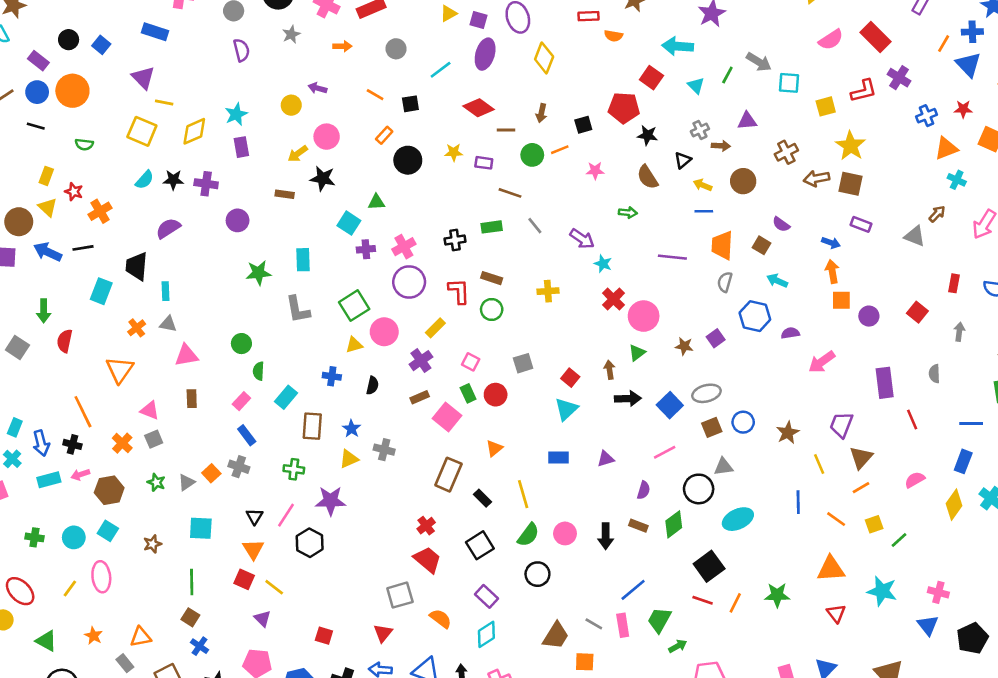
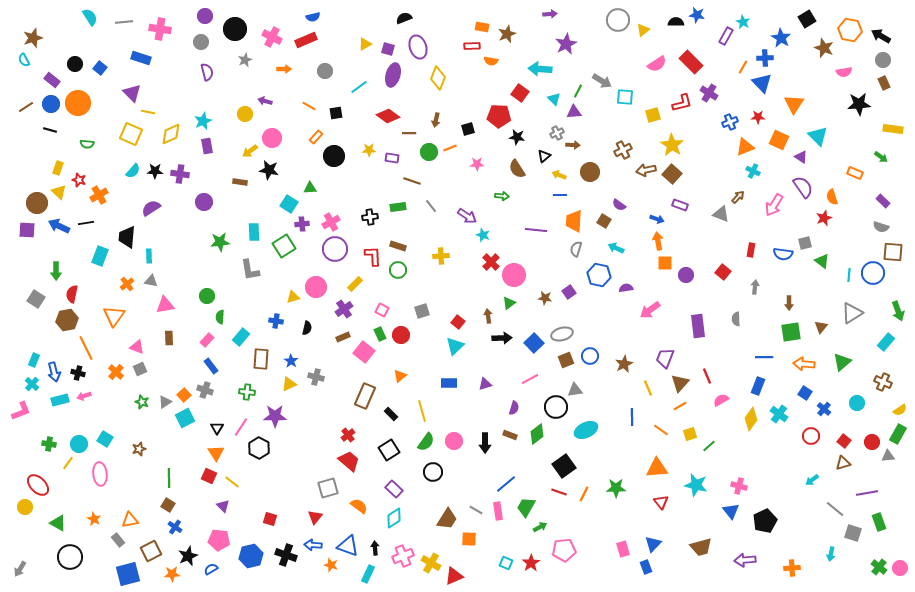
purple triangle: (747, 121) -> (574, 112), moved
brown square: (851, 184) -> (672, 174), turned 30
green square: (354, 306) -> (284, 246), moved
red line: (912, 420) -> (707, 376), moved
brown hexagon: (109, 490) -> (67, 320), moved
cyan square: (201, 528) -> (185, 418), moved, turned -30
yellow line: (70, 588) -> (68, 463), moved

